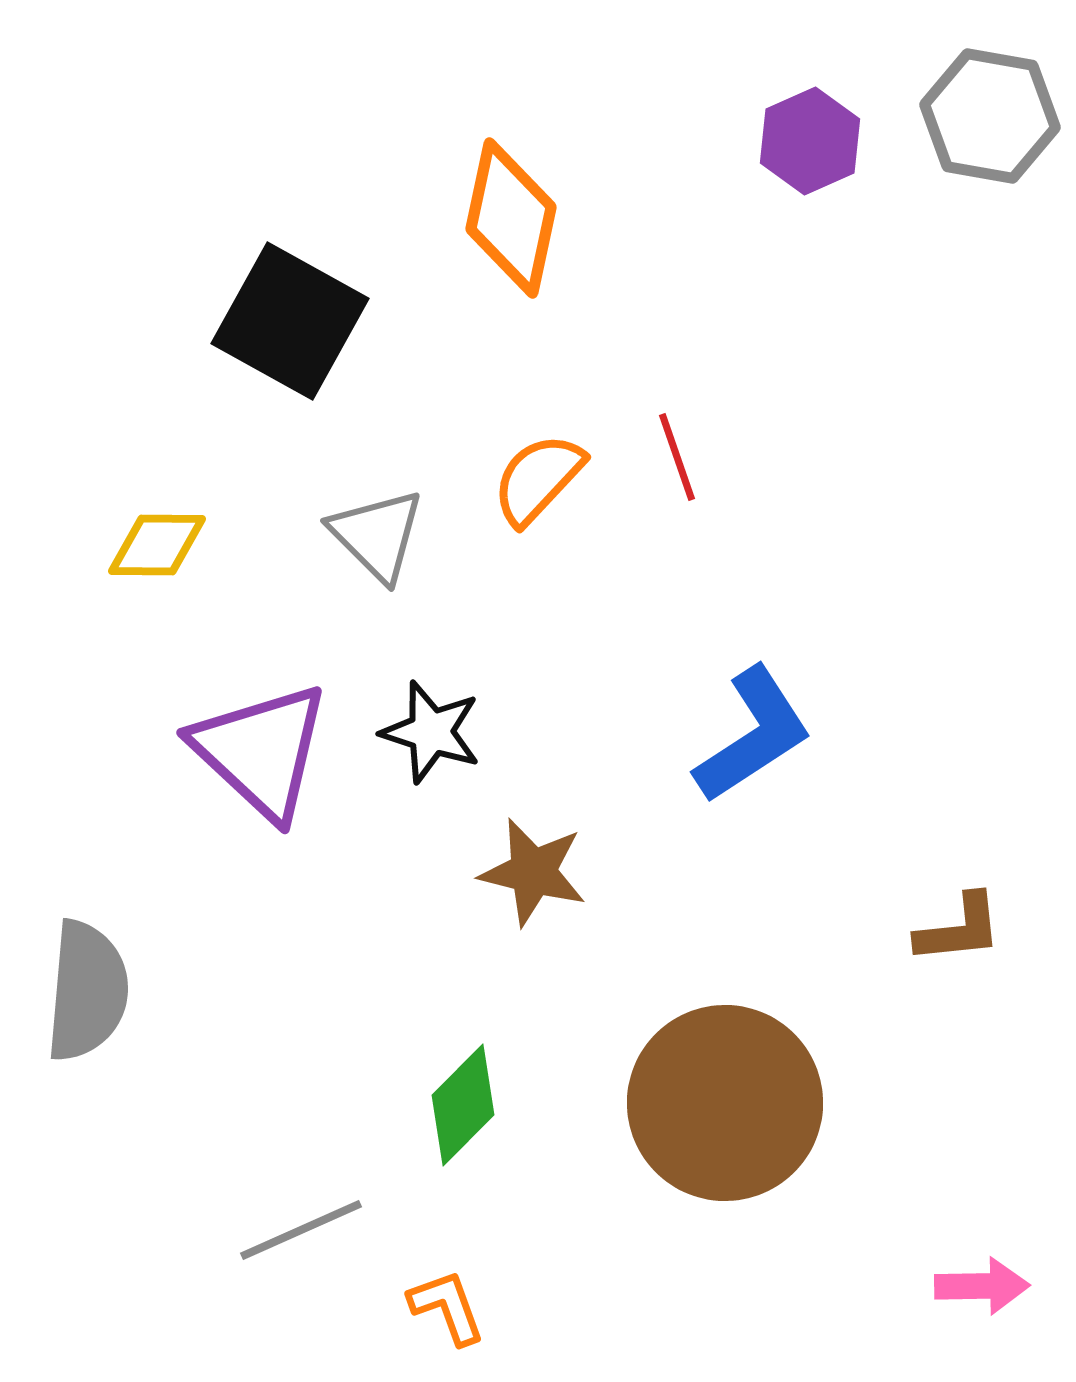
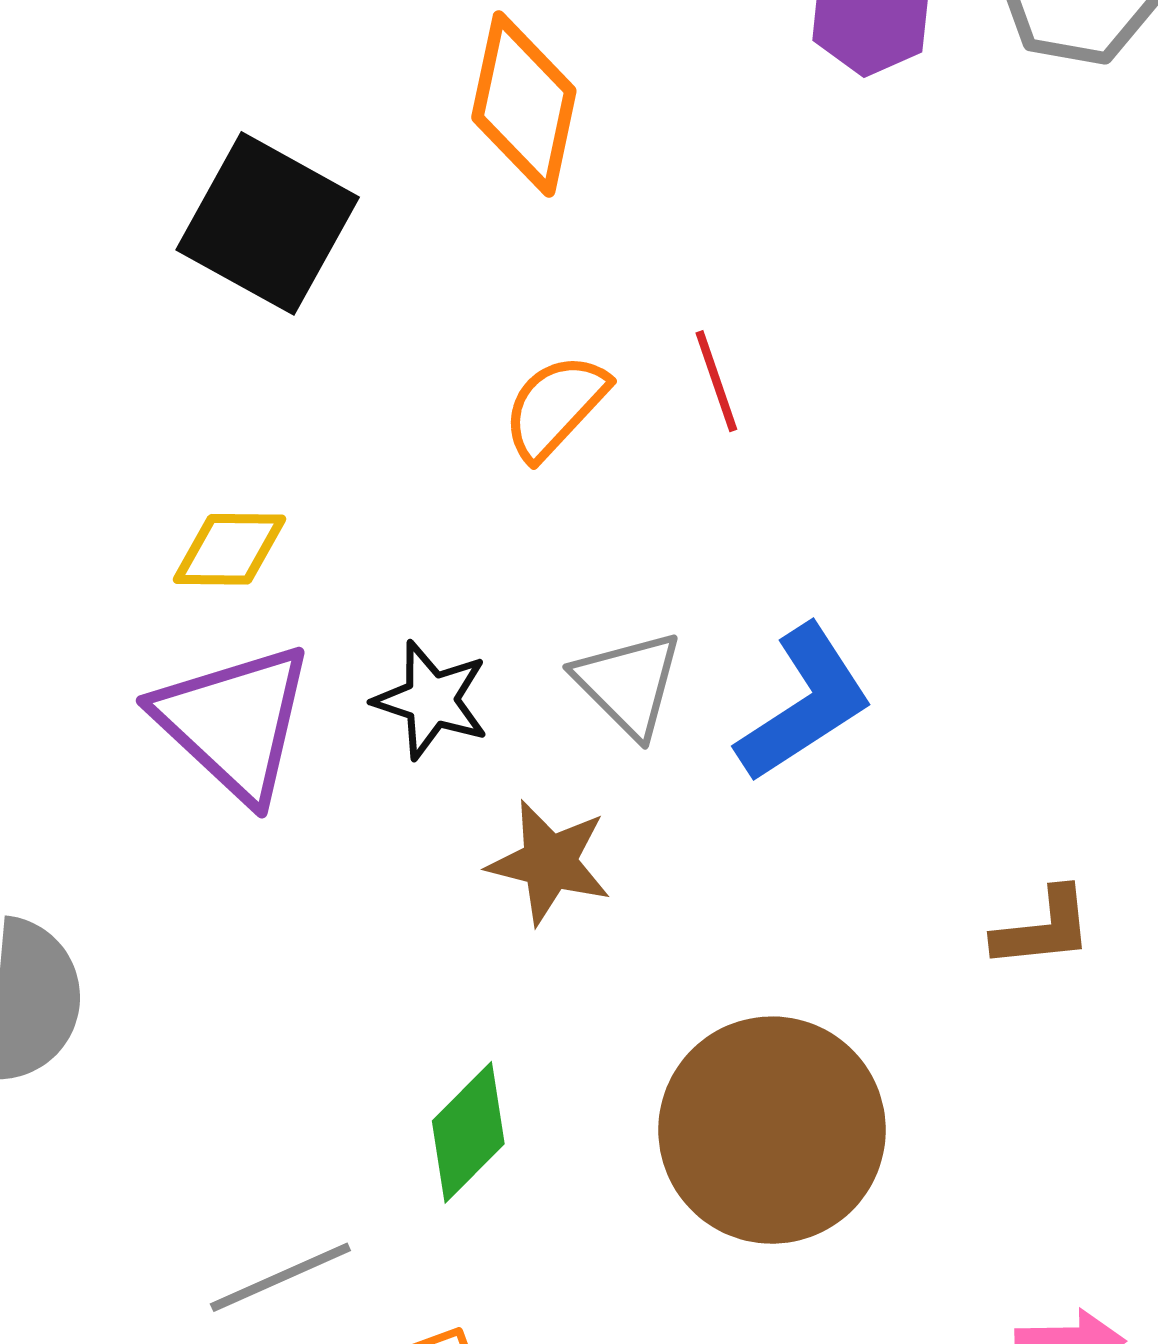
gray triangle: (377, 535) -> (628, 684), moved
yellow diamond: (157, 545) -> (229, 549), moved

